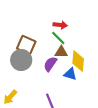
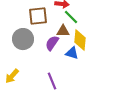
green line: (58, 38) -> (71, 17), moved
brown square: (26, 45) -> (38, 16), moved, turned -30

